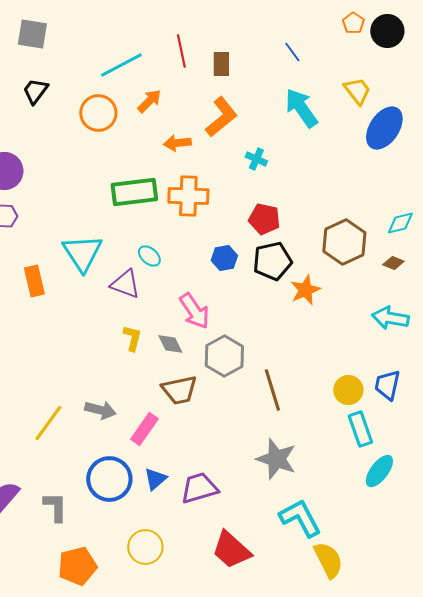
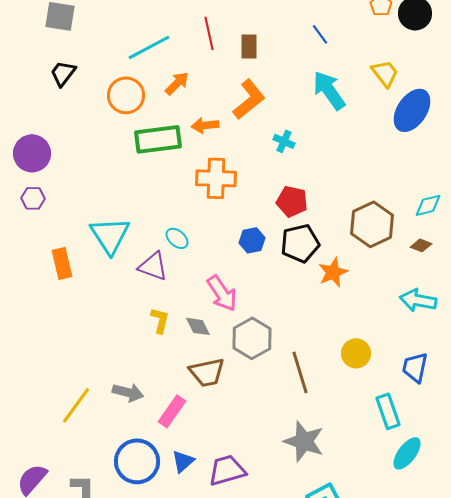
green rectangle: (134, 192) -> (158, 139), moved
yellow circle: (348, 390) -> (356, 353), moved

